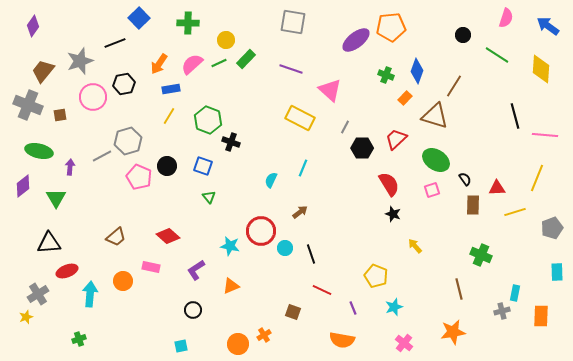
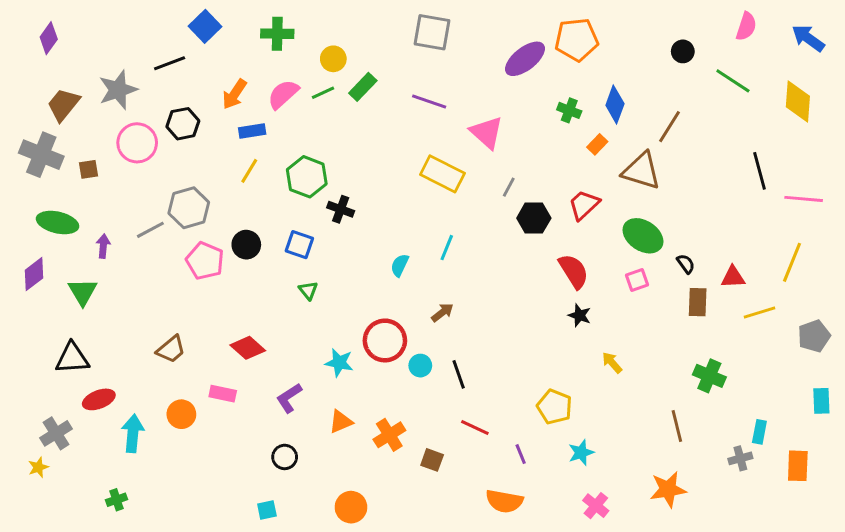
orange cross: (264, 335) -> (389, 435), moved, size x1.5

